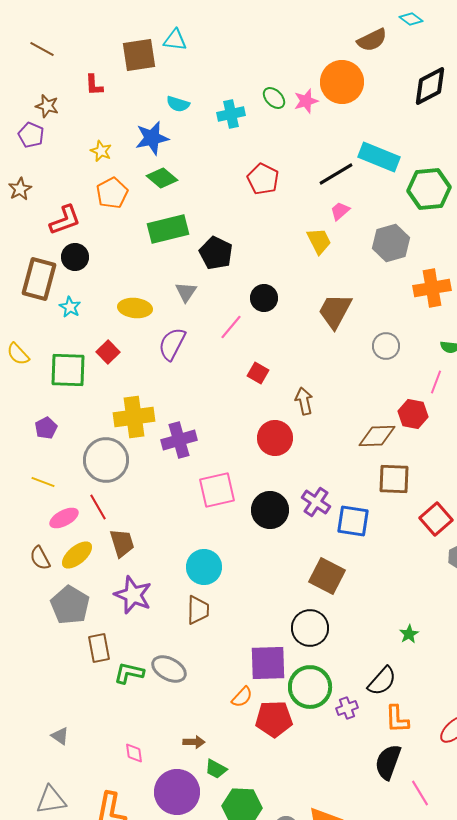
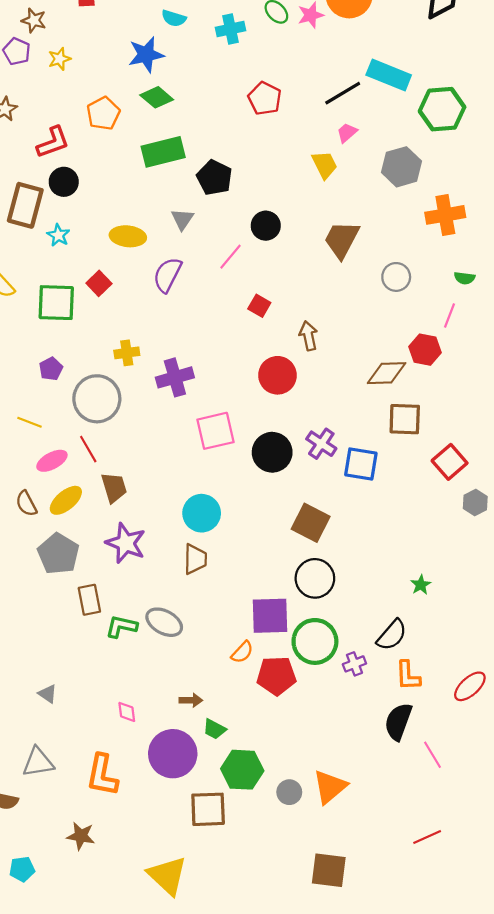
yellow star: (101, 151) -> (59, 59), moved, turned 30
yellow cross: (134, 417) -> (127, 353), size x0.6
purple pentagon: (46, 428) -> (51, 369), moved
brown square: (327, 576) -> (311, 523), moved

